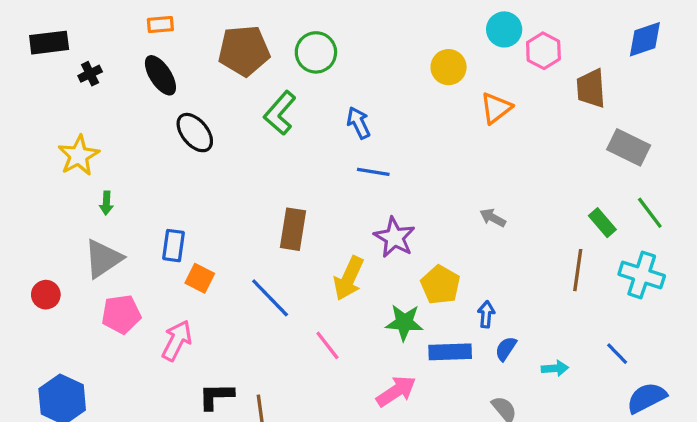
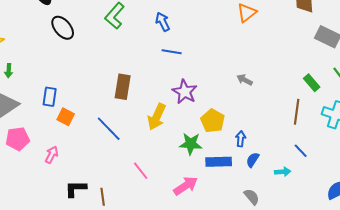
pink arrow: (177, 340) -> (52, 155), size x0.7
pink line: (327, 345) -> (141, 171), moved
blue line: (617, 354) -> (301, 151), moved

